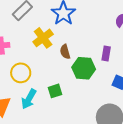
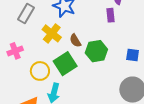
purple rectangle: (106, 53) -> (110, 15), moved
green square: (55, 91) -> (65, 64), moved, size x1.6

